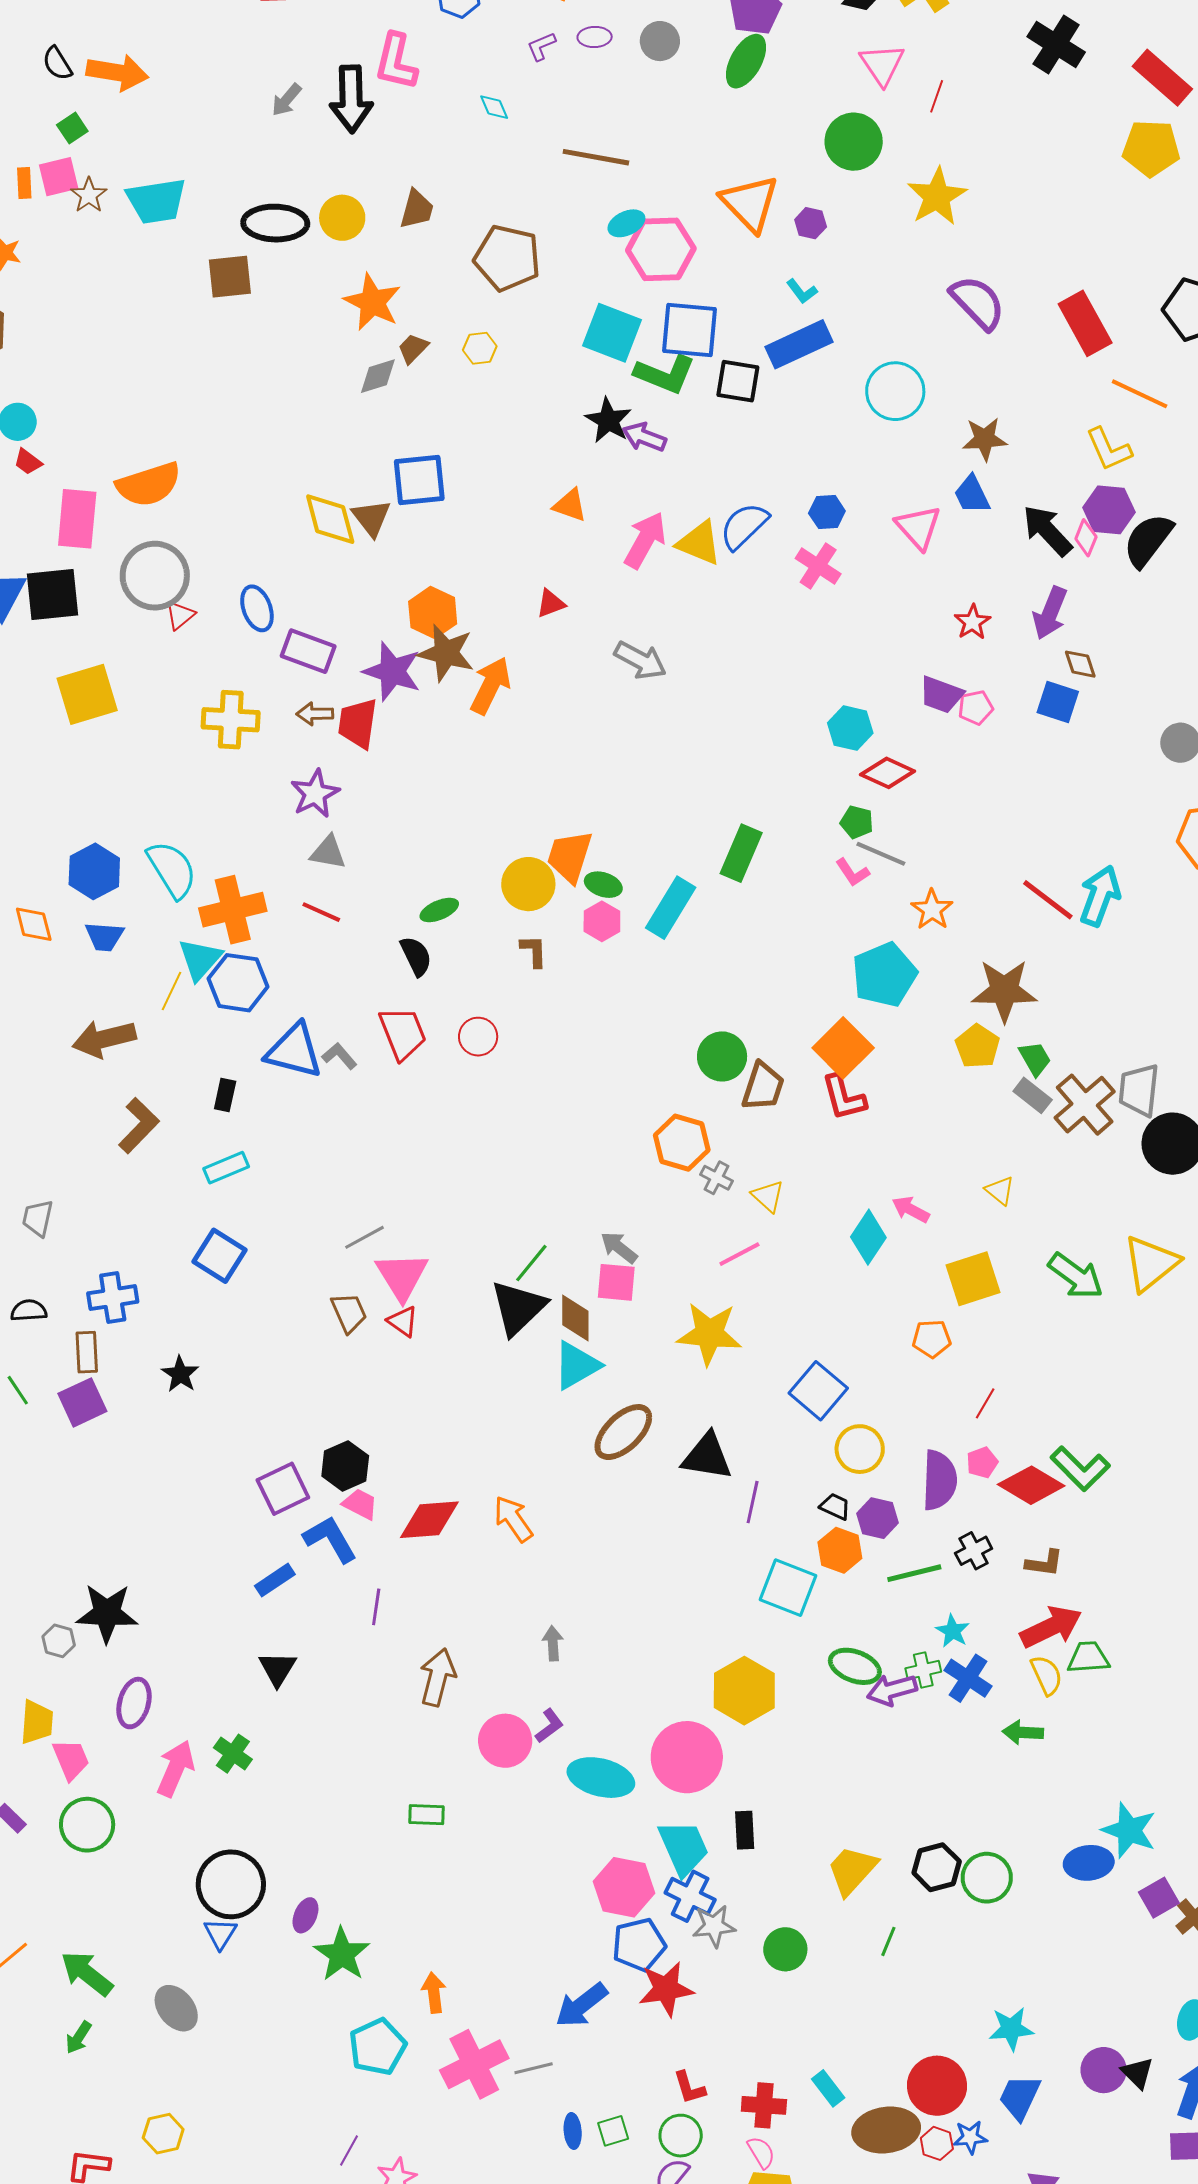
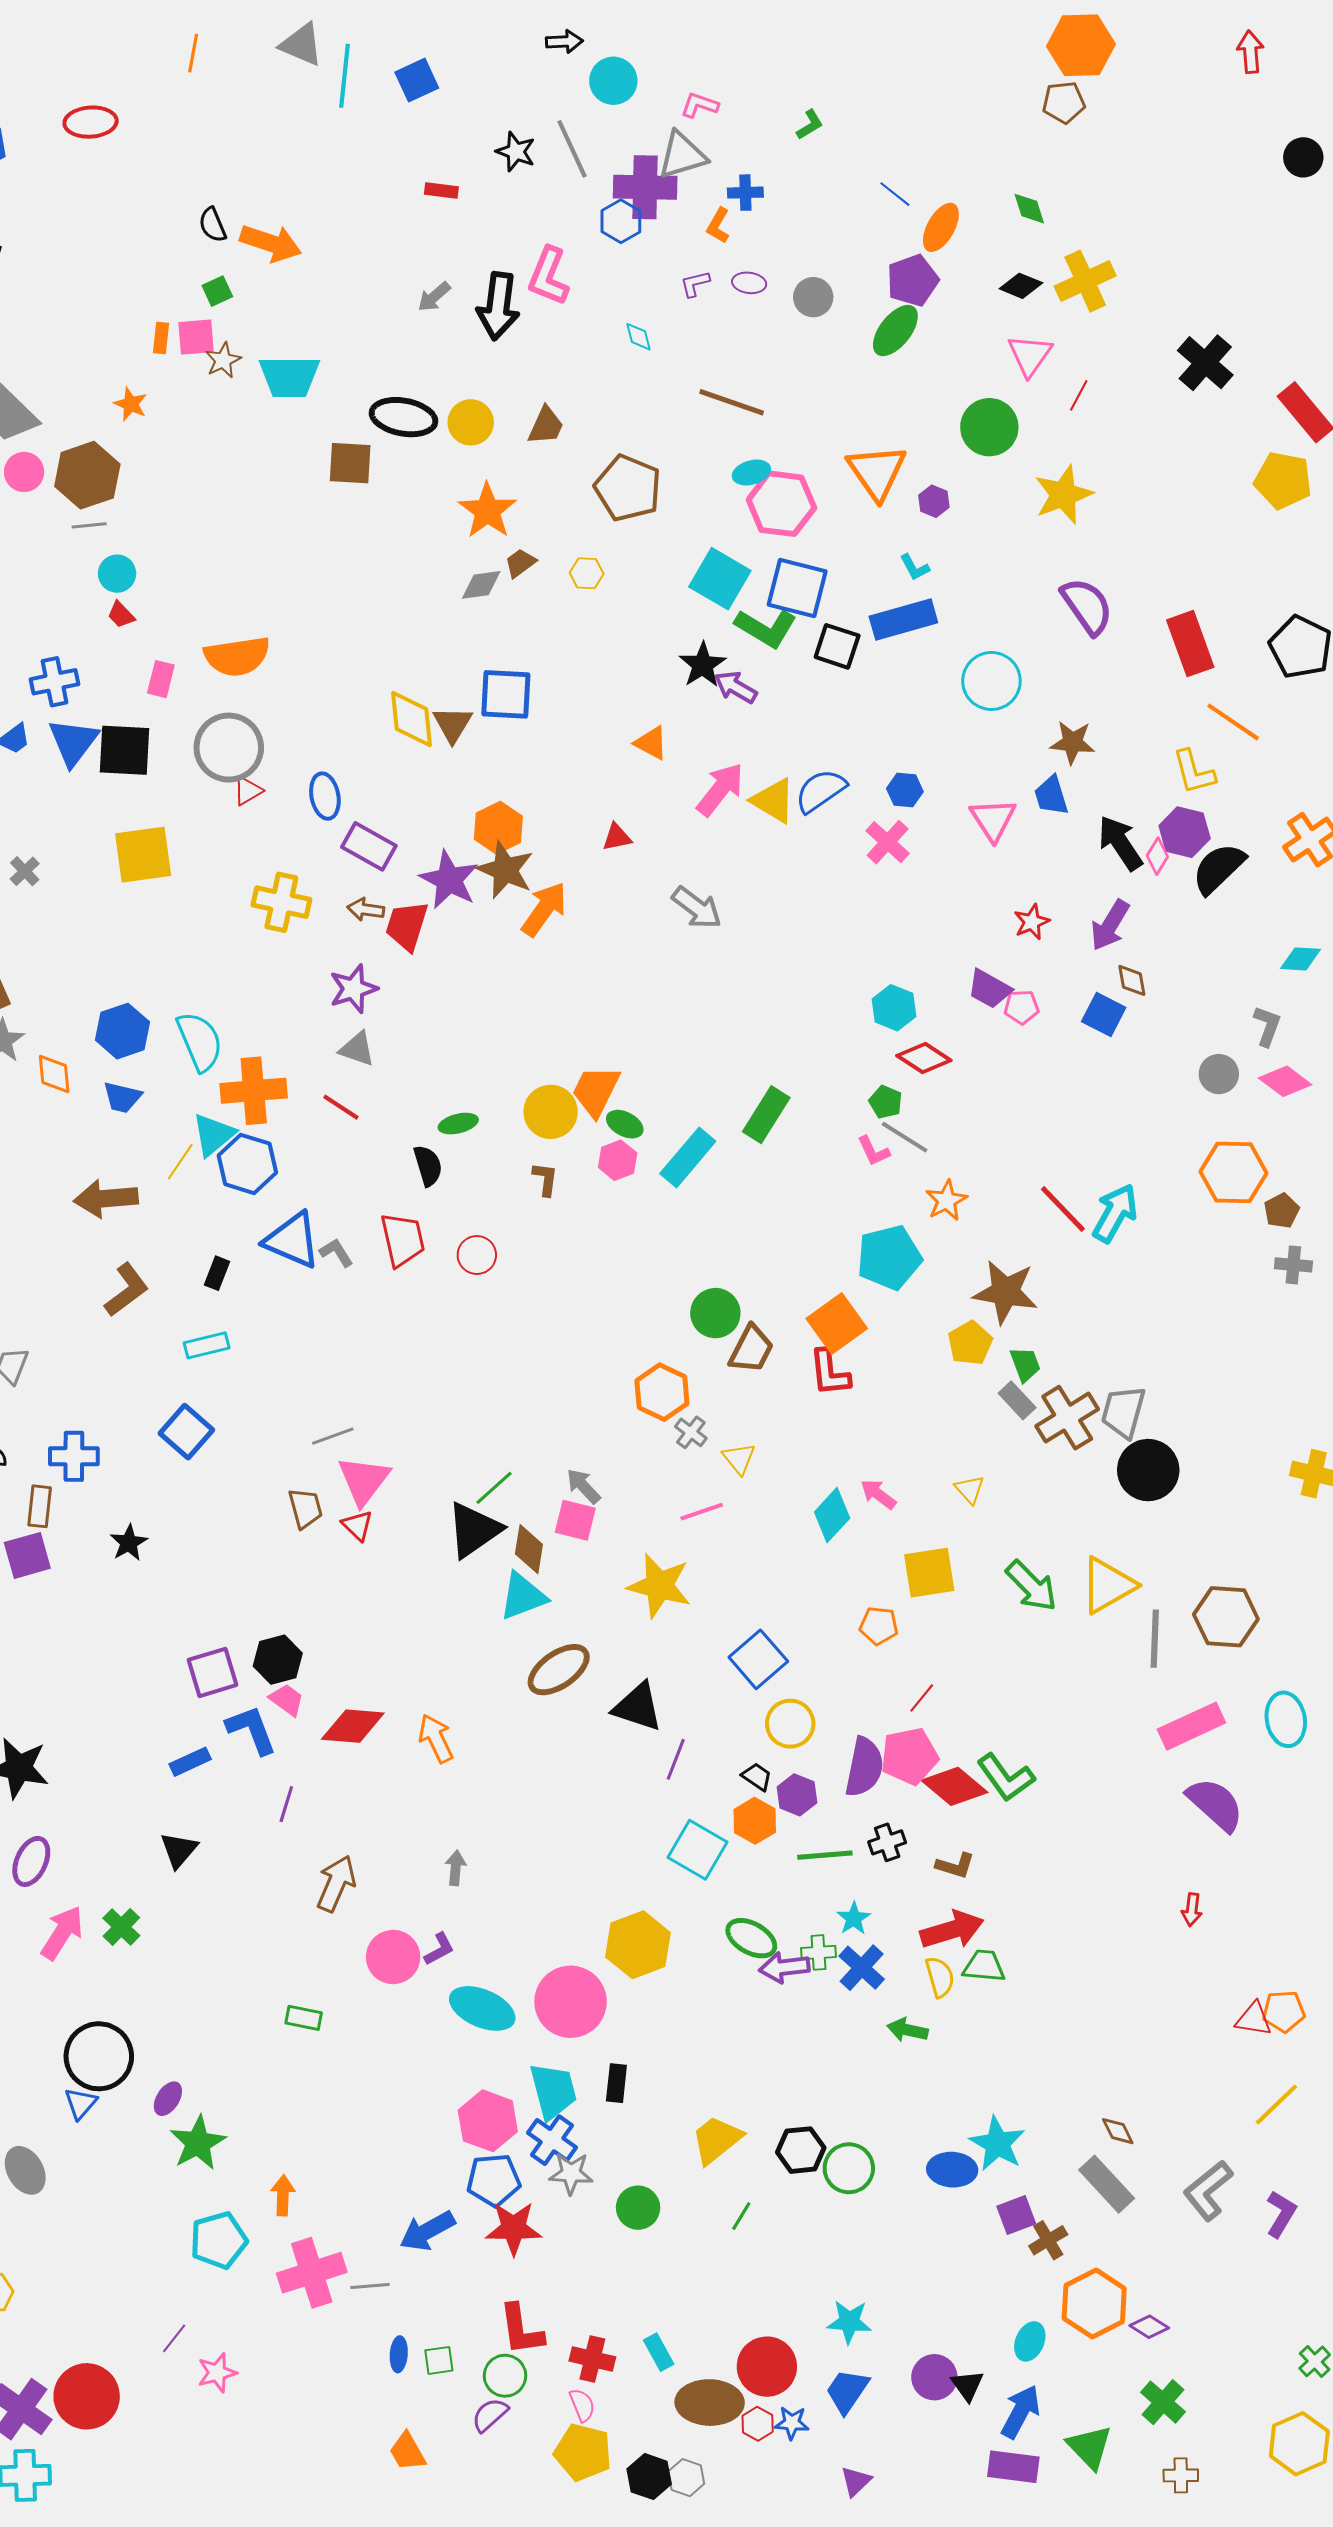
pink rectangle: (77, 519) -> (161, 679), size x0.6
pink pentagon: (982, 1462) -> (909, 1756), size x1.8
red L-shape: (689, 2088) -> (521, 2330), size x1.5

